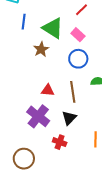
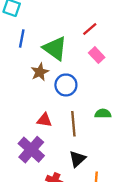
pink rectangle: (78, 35) -> (97, 55), moved
blue circle: (78, 59) -> (66, 85), moved
black triangle: (69, 118) -> (77, 159), moved

